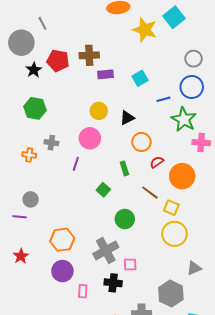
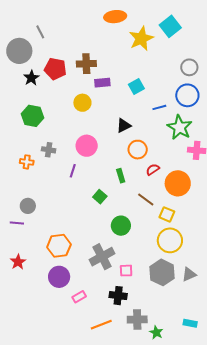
yellow star: (145, 30) -> (141, 39), turned 30
yellow circle: (99, 111) -> (82, 103), moved
black cross: (113, 283) -> (118, 296), moved
pink rectangle: (83, 291) -> (79, 297), turned 56
gray hexagon: (171, 294) -> (162, 272), moved

